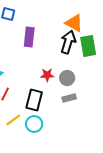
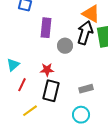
red star: (47, 75) -> (47, 70), moved
gray circle: (67, 78) -> (65, 46), moved
cyan circle: (34, 124) -> (81, 115), moved

